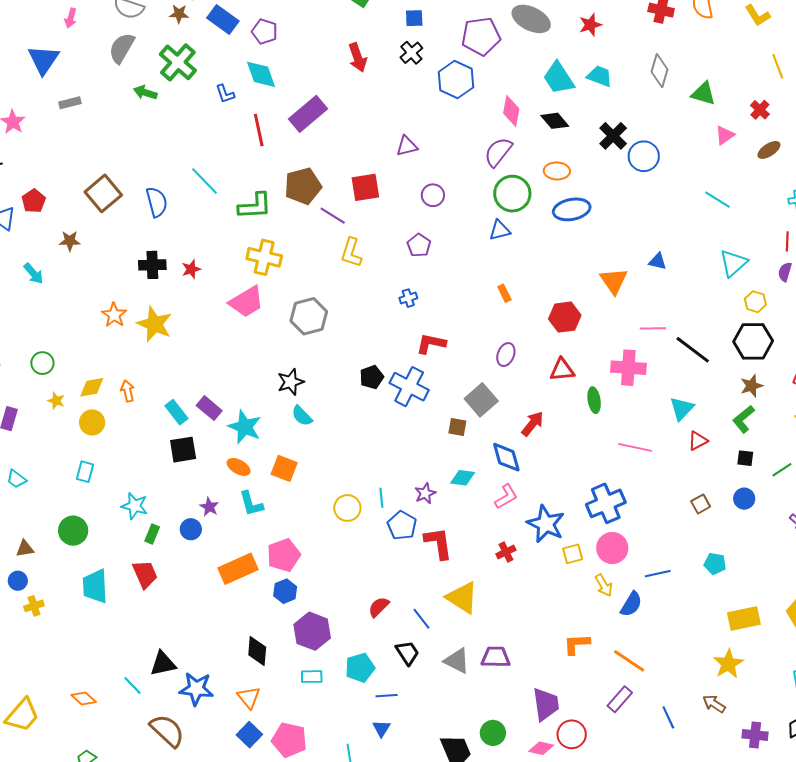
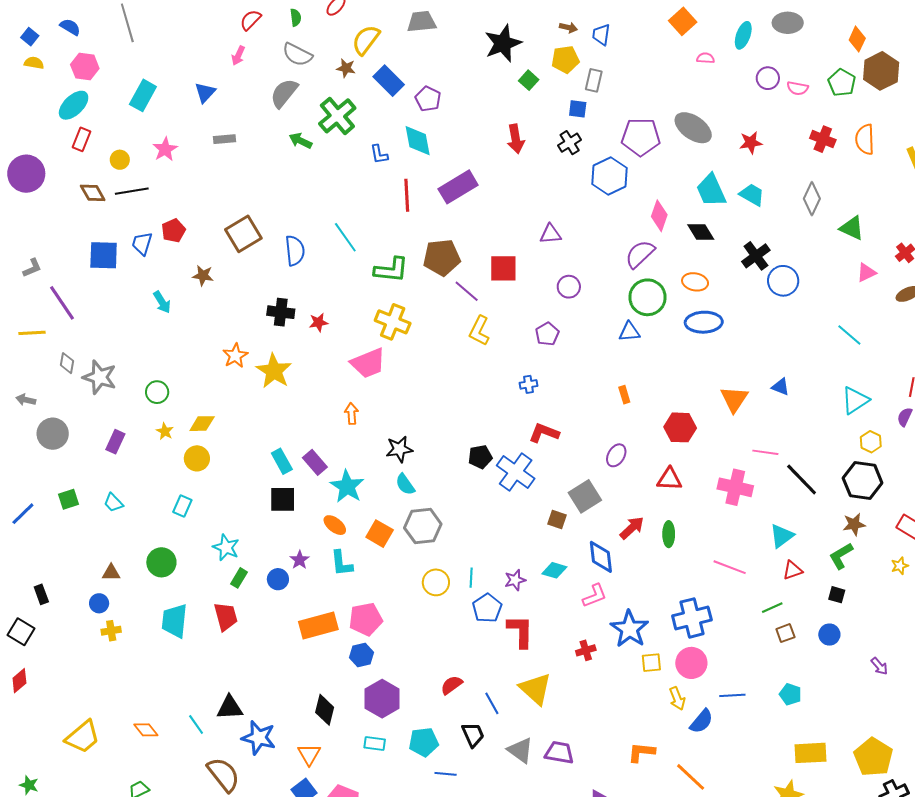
blue triangle: (43, 60) -> (205, 93), size x0.7
gray hexagon: (309, 316) -> (423, 526), moved
orange arrow: (127, 391) -> (351, 414), moved
green ellipse: (594, 400) -> (669, 534), moved
green line: (782, 470) -> (772, 608), moved

